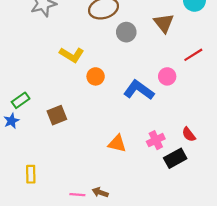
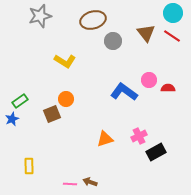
red line: (193, 55) -> (172, 36), moved, turned 66
orange circle: (96, 76) -> (66, 99), moved
red semicircle: (189, 134) -> (168, 88), moved, turned 128
orange triangle: (117, 144) -> (105, 139), turned -30

